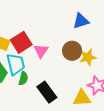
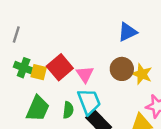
yellow star: (88, 57) -> (142, 74), turned -30
cyan trapezoid: (16, 64) -> (89, 102), moved

